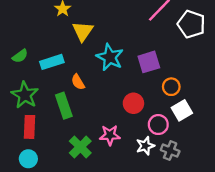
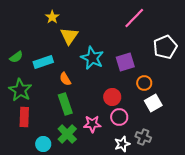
white pentagon: (191, 24) -> (165, 47), moved, turned 30
green rectangle: (64, 106) -> (65, 104), moved
pink circle: (158, 125) -> (119, 117), moved
white star: (145, 146) -> (122, 144), moved
cyan circle: (28, 159) -> (43, 144), moved

